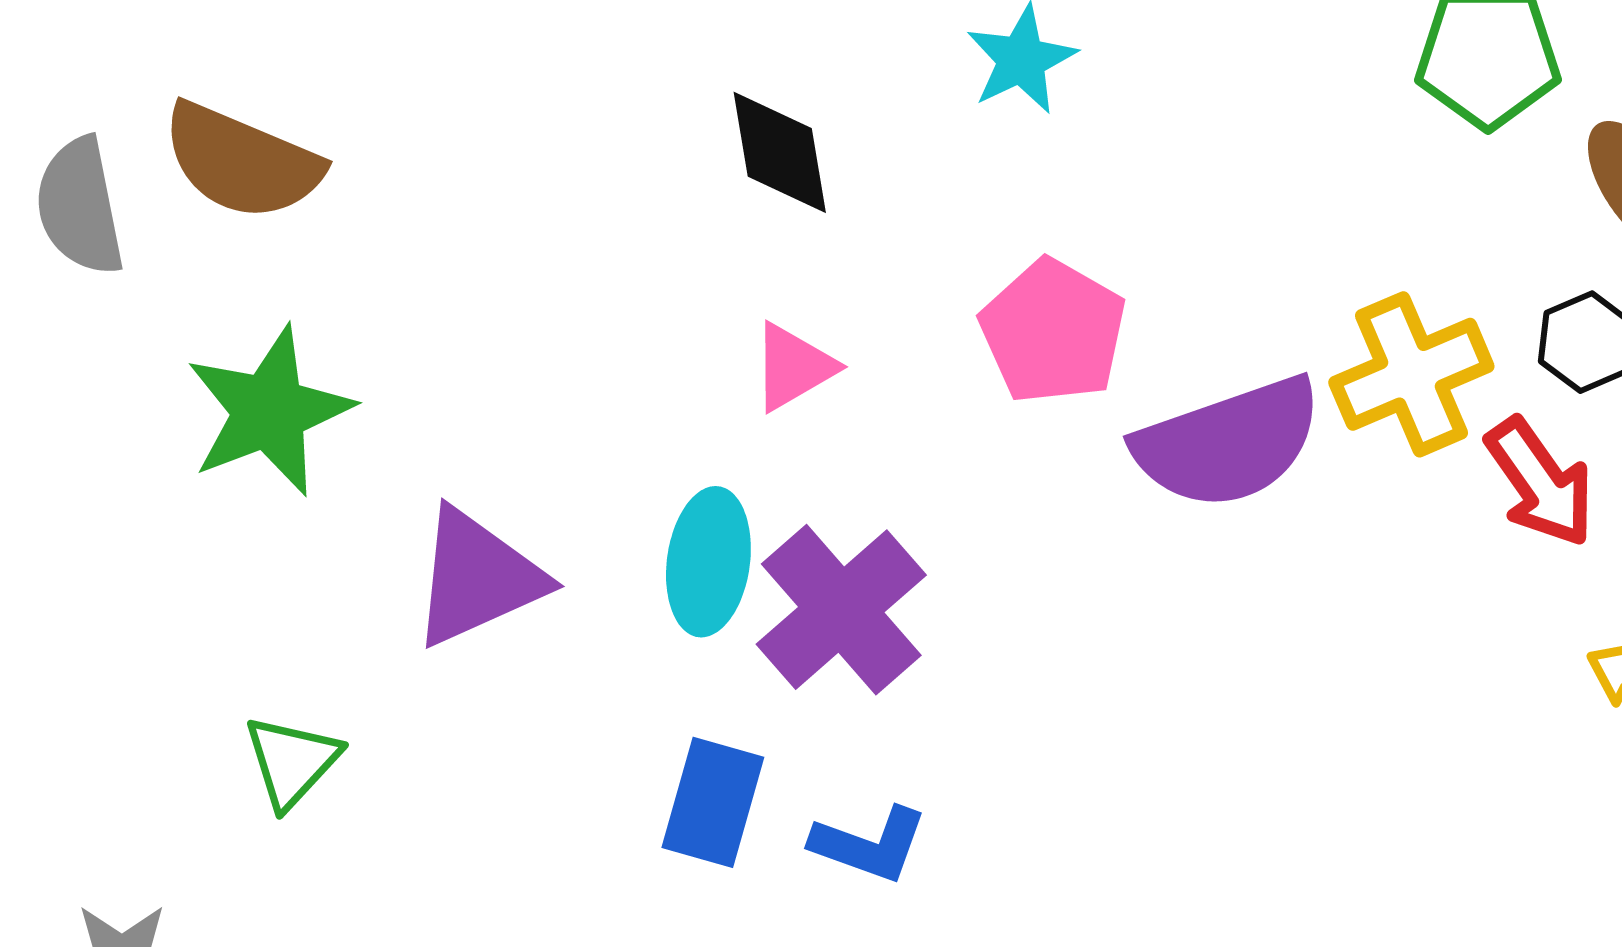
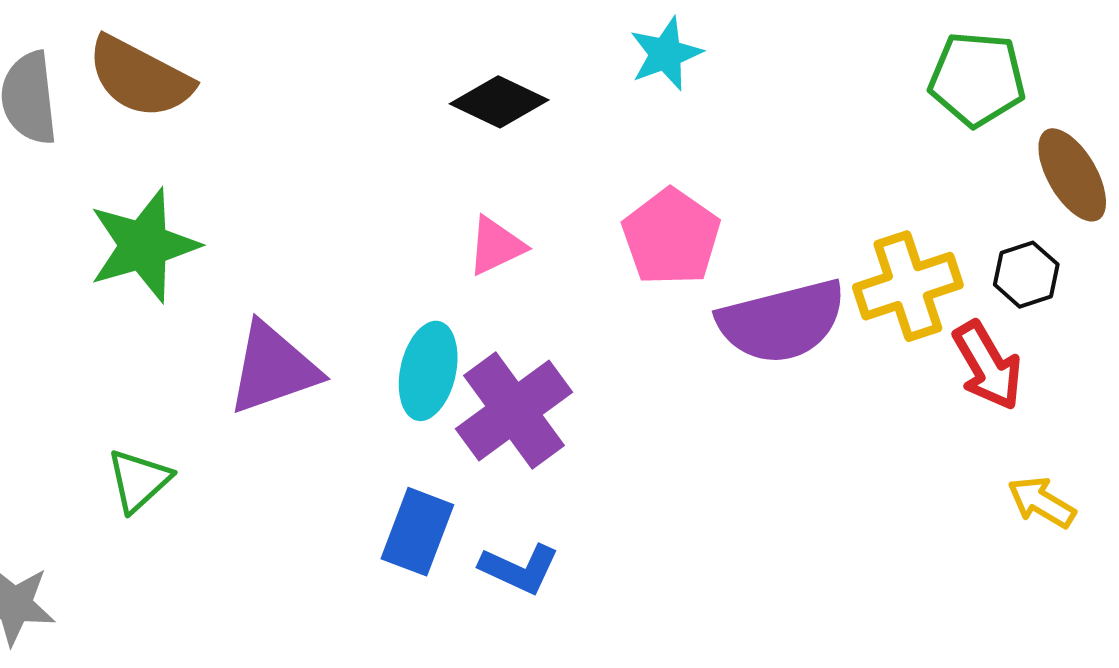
black diamond: (780, 152) -> (499, 102), turned -60

